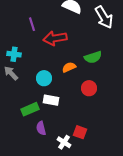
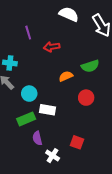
red arrow: (55, 38) -> (52, 47), size x0.7
cyan circle: (44, 78) -> (29, 94), moved
white cross: (64, 142) -> (53, 156), moved

